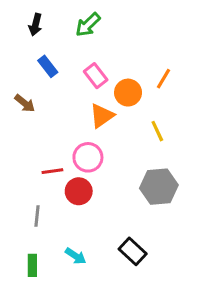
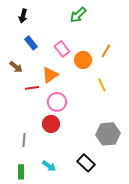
green arrow: (88, 25) -> (78, 15), moved
orange triangle: (102, 116) -> (50, 75), moved
red line: (52, 171) -> (32, 88), moved
gray hexagon: (159, 187) -> (108, 134), moved

